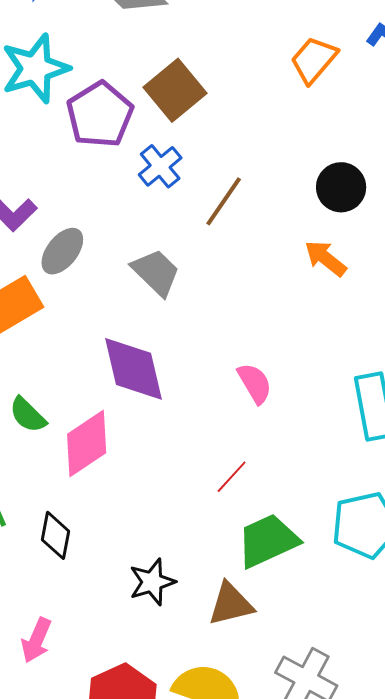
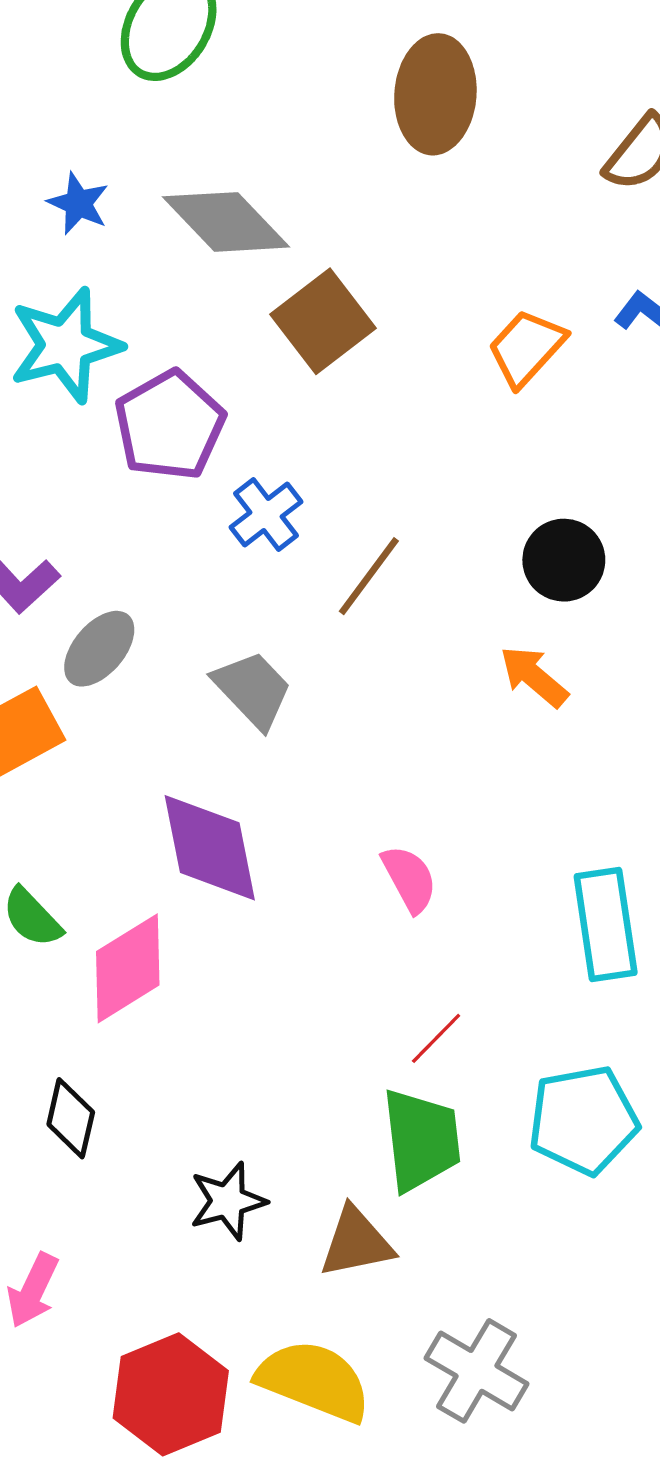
brown square: (175, 90) -> (323, 321), moved
red line: (232, 477) -> (436, 1038), moved
green trapezoid: (268, 541) -> (421, 1140), turned 106

